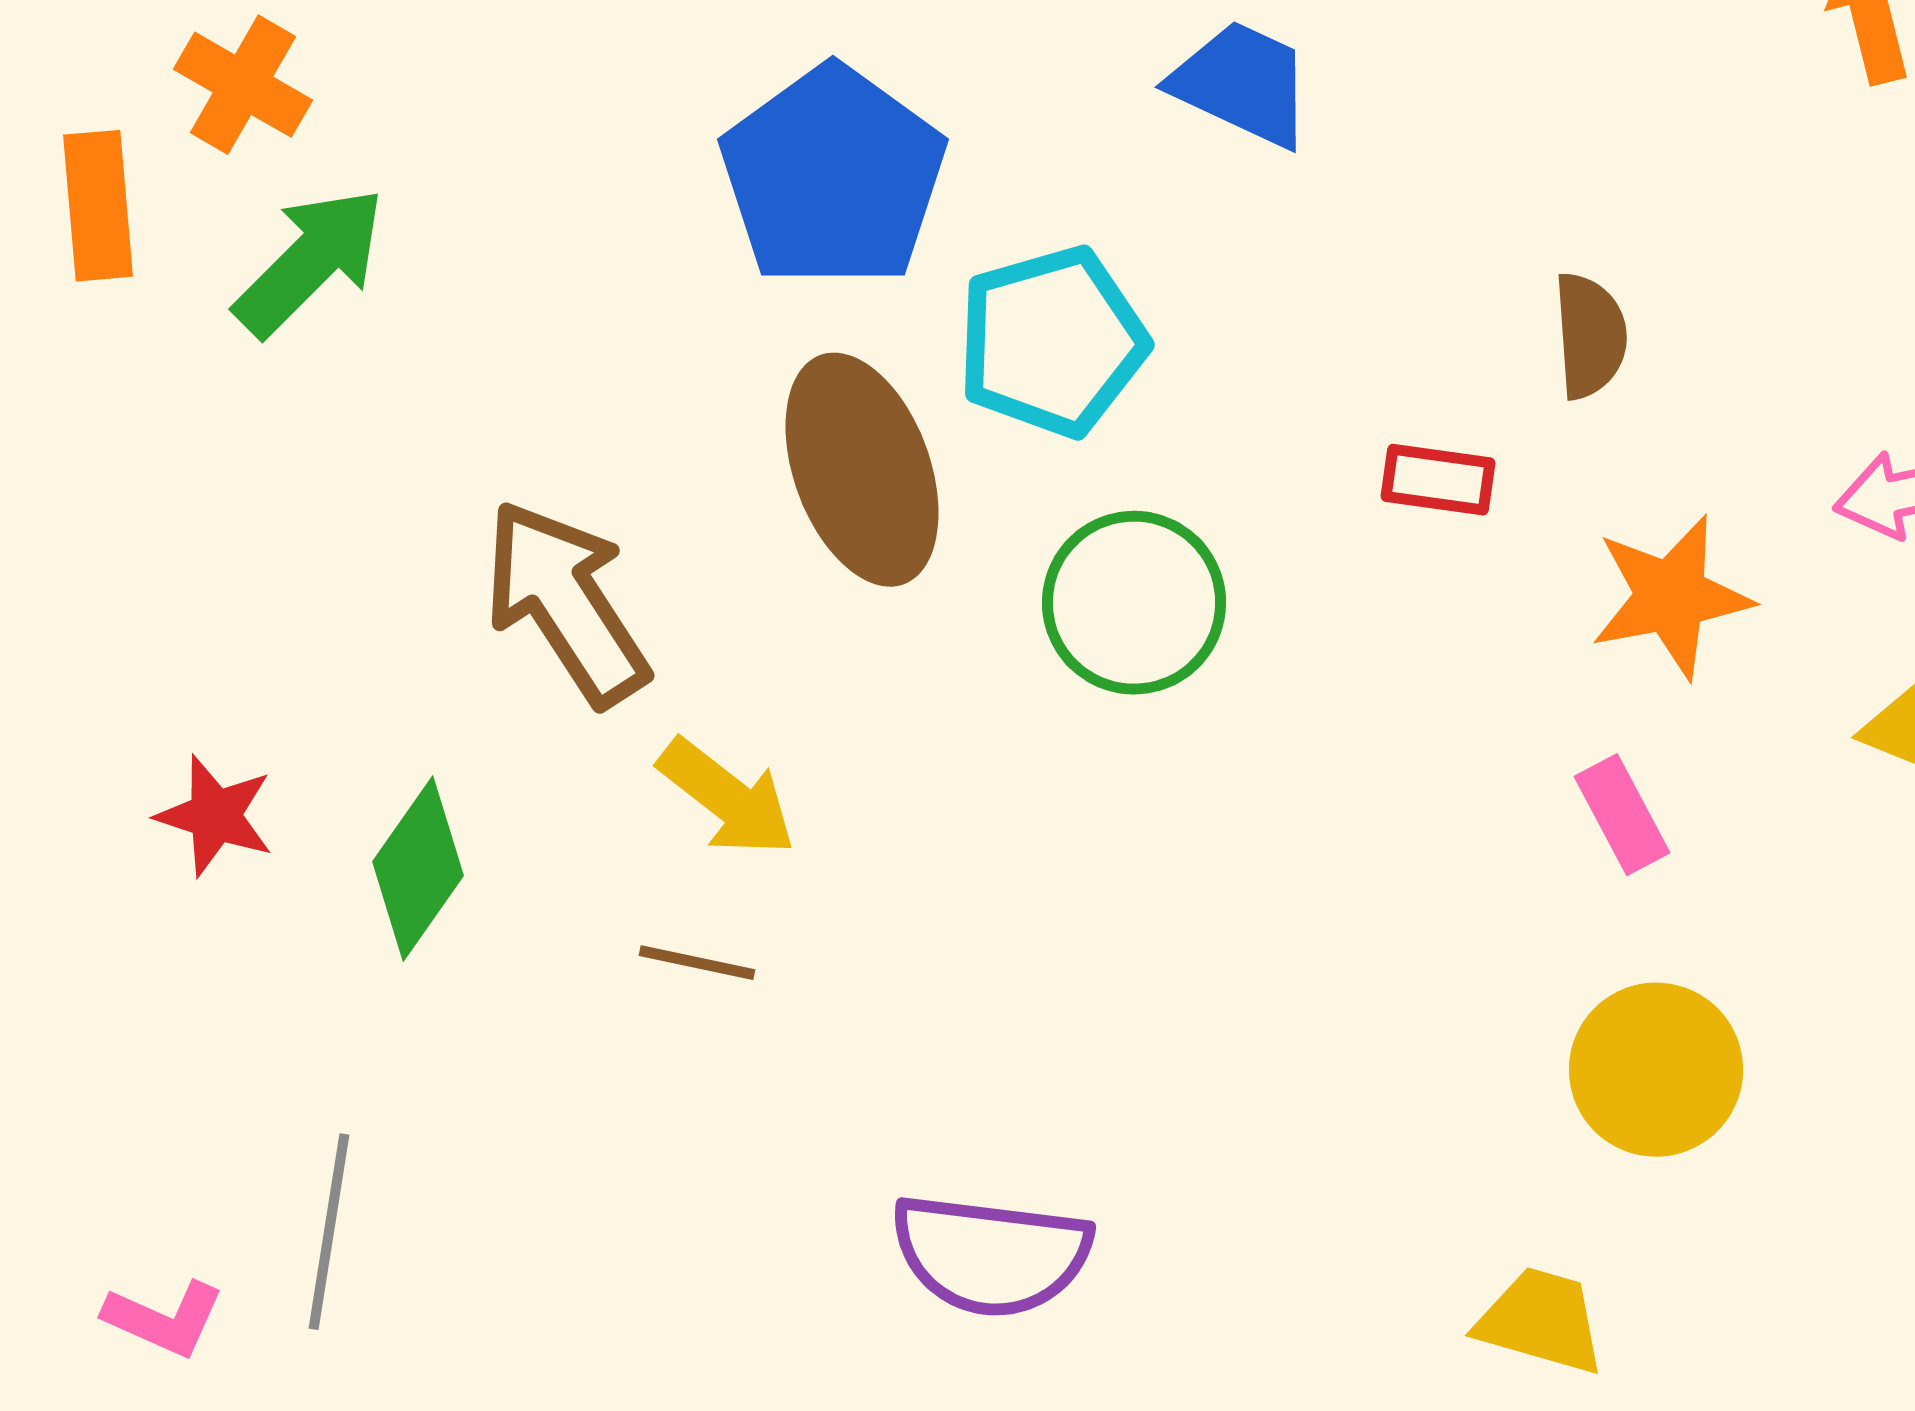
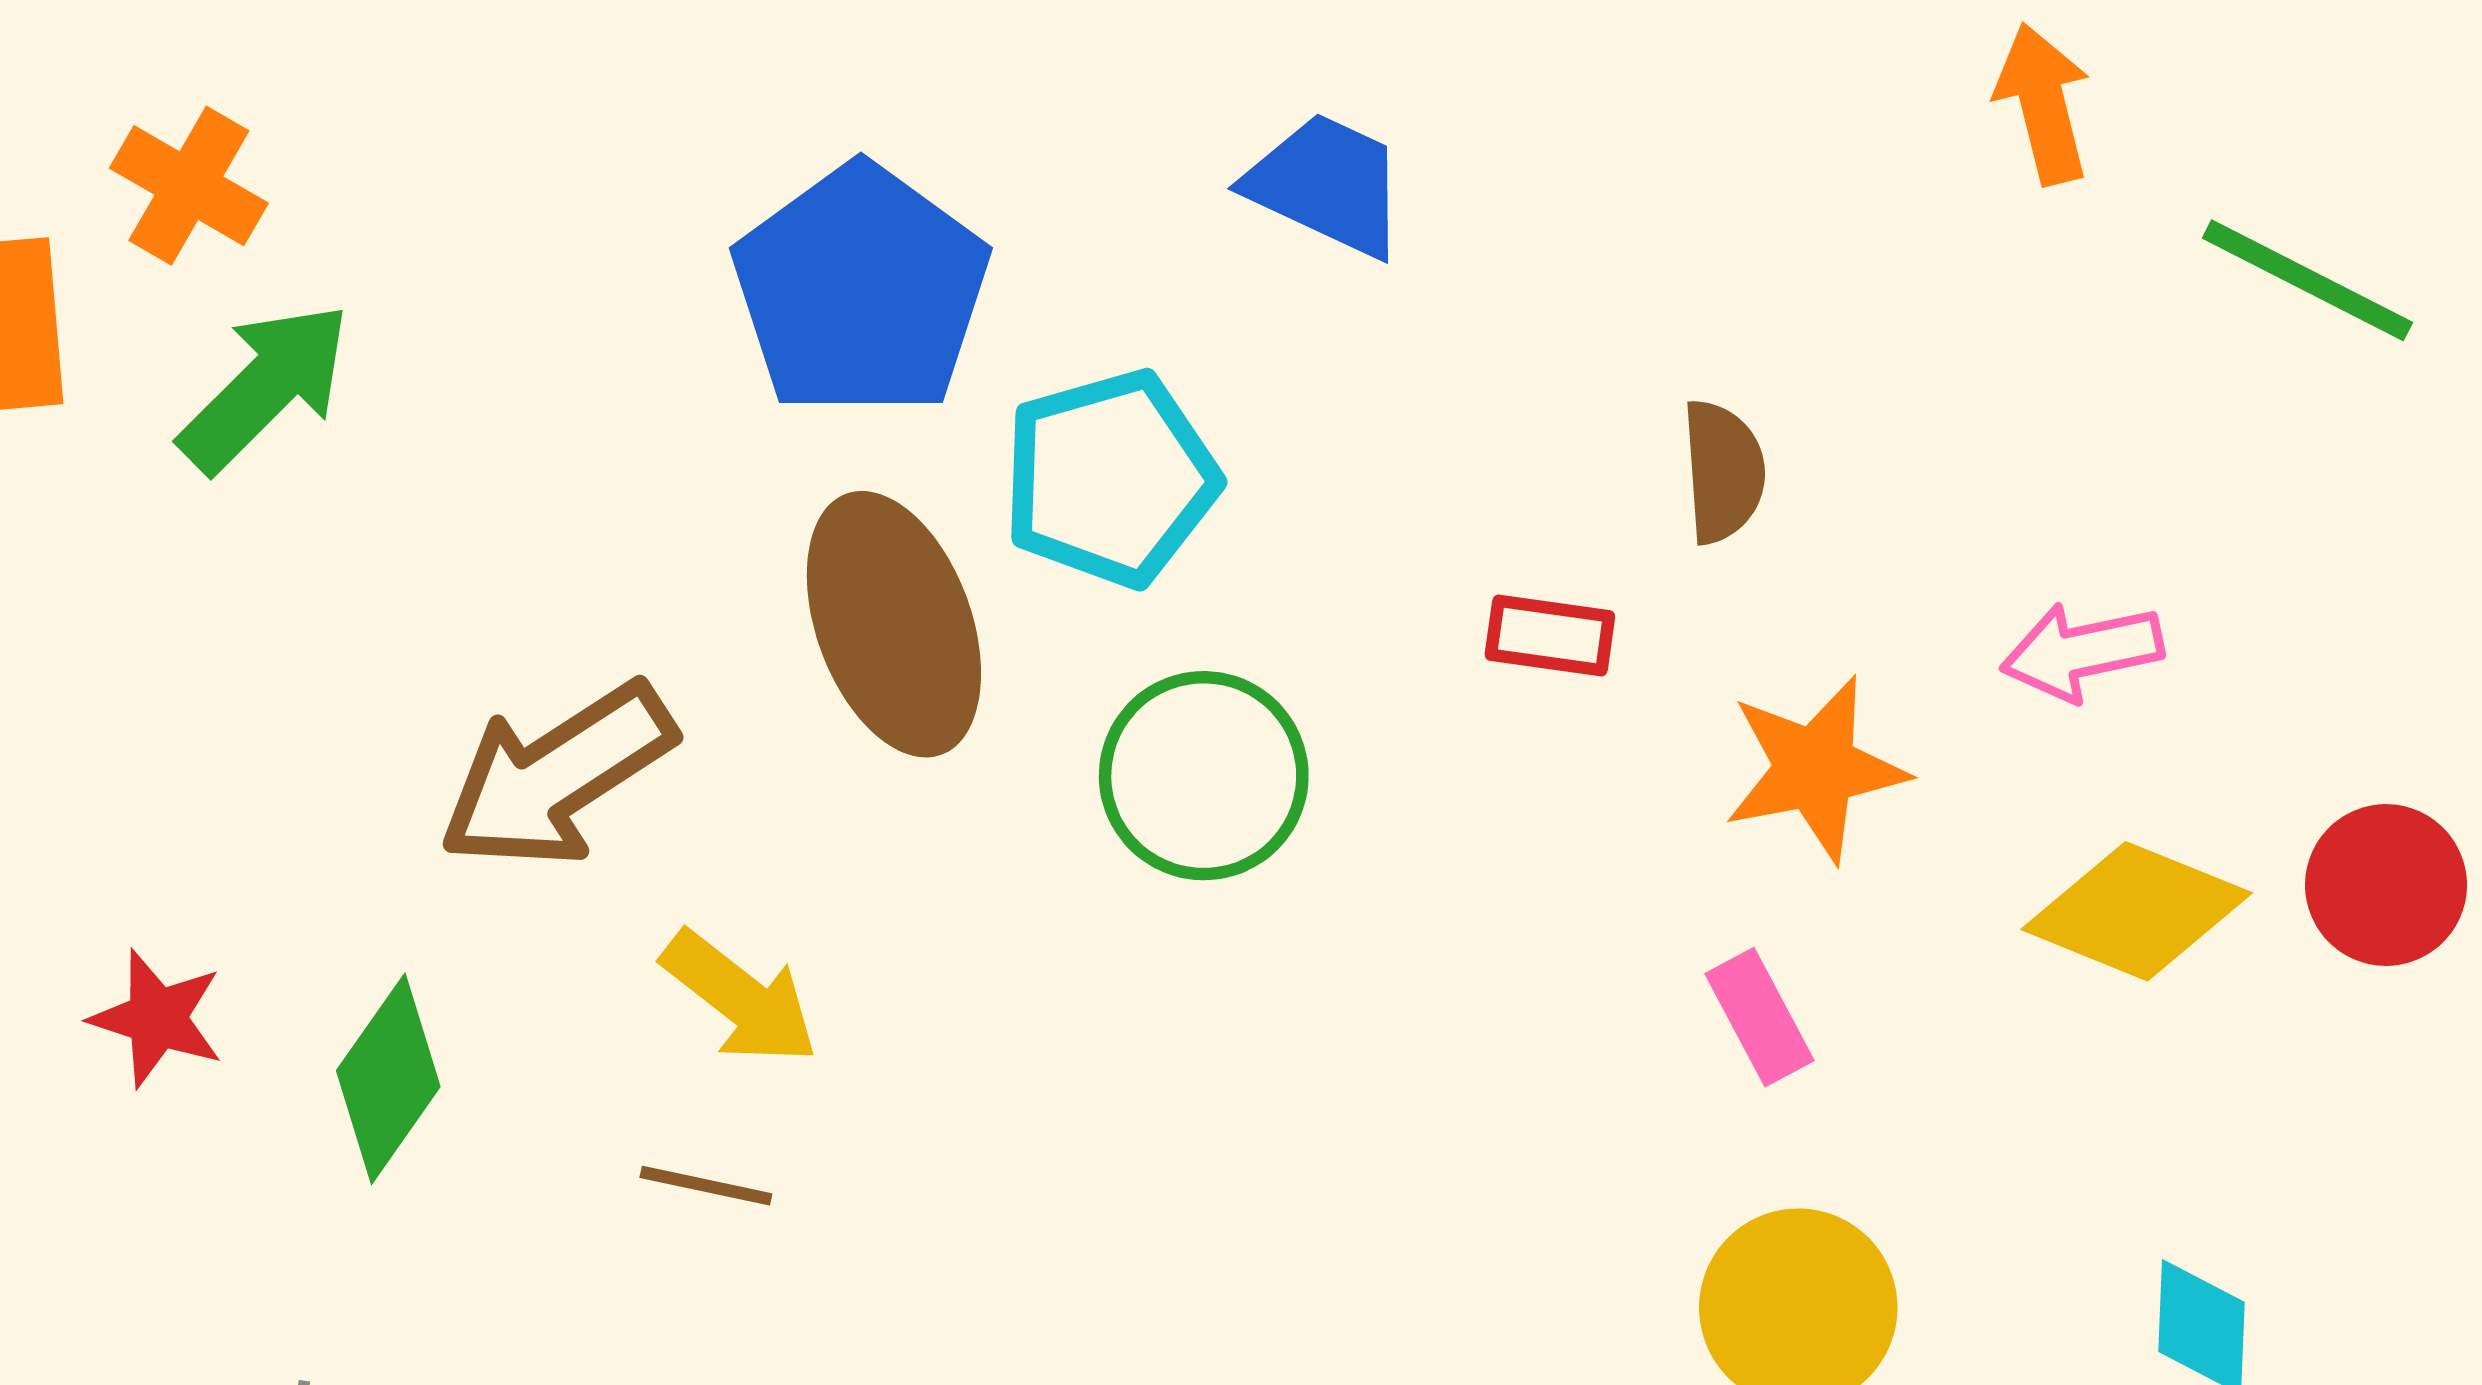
brown arrow: (566, 603) -> (557, 776), turned -90

